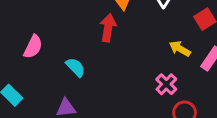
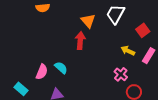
pink semicircle: (33, 47) -> (42, 72), moved

